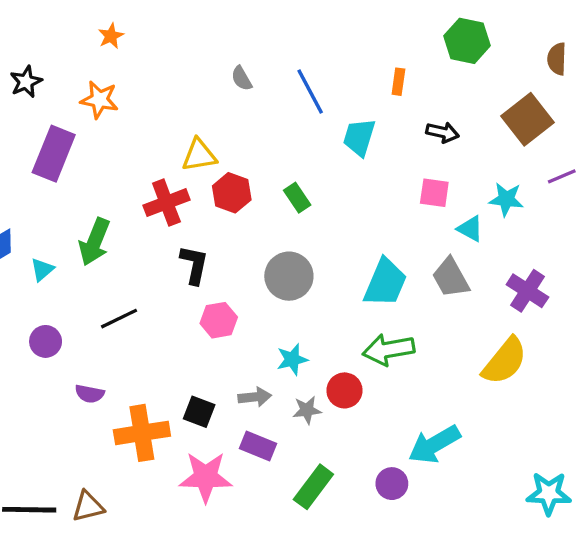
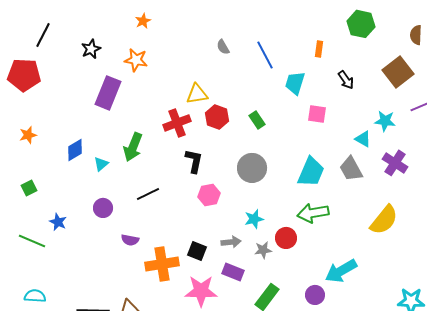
black arrow: (443, 132) -> (346, 80), turned 42
pink square: (434, 193) -> (317, 114), moved
purple cross: (527, 291) -> (395, 163), moved

